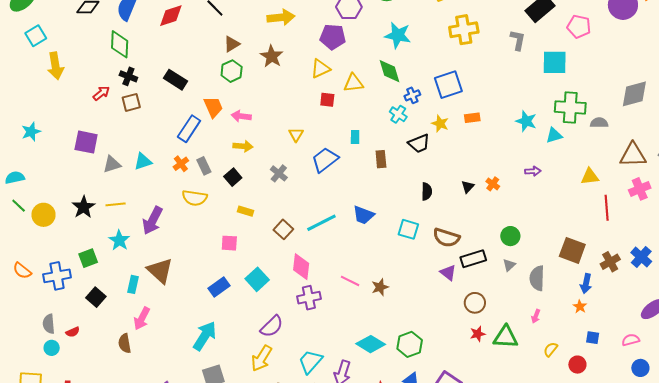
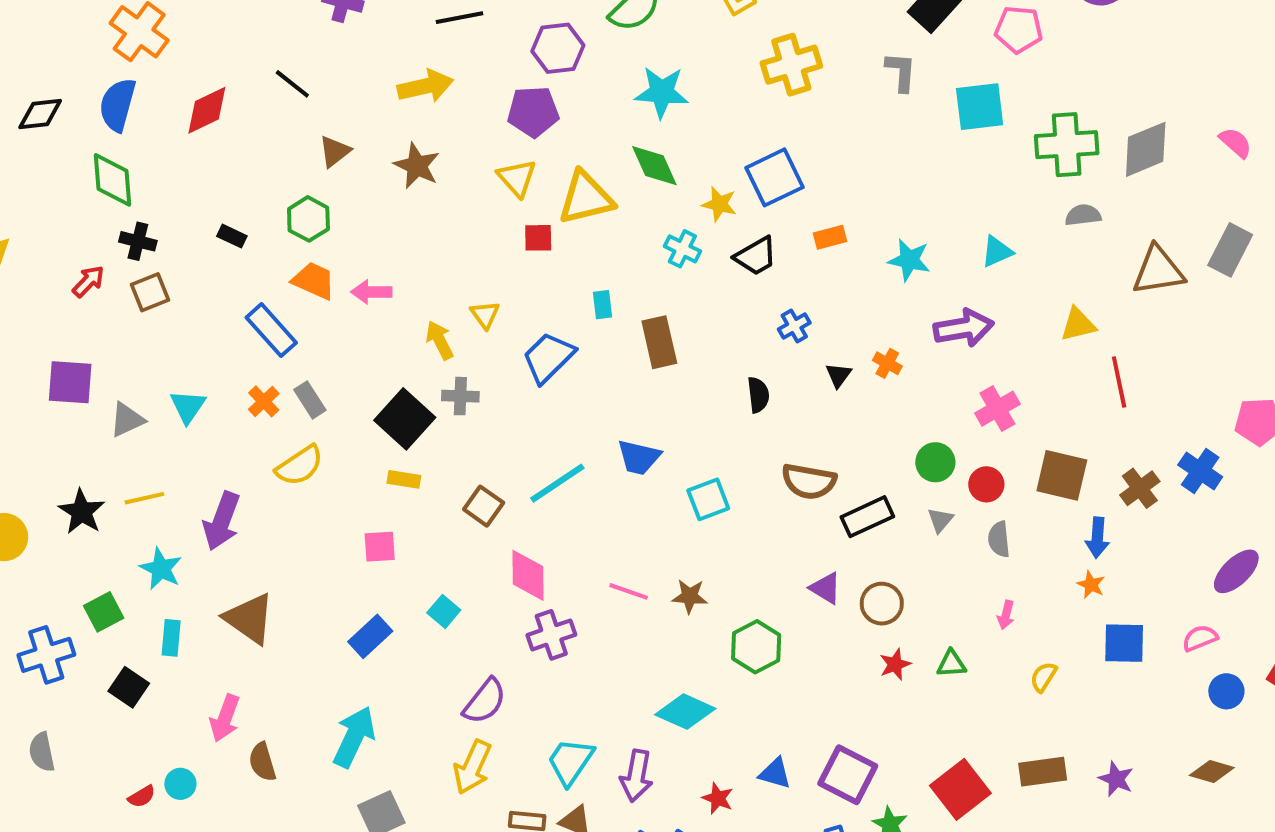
yellow triangle: (321, 69) -> (517, 178), turned -40
green hexagon: (232, 71) -> (308, 219), moved
black rectangle: (175, 80) -> (232, 236), size x0.6
yellow triangle: (353, 83) -> (586, 198), size x1.4
blue cross: (412, 95) -> (794, 326), moved
orange trapezoid: (213, 107) -> (314, 281), turned -35
green cross: (570, 107) -> (1067, 145), moved
cyan star: (526, 121) -> (909, 260), moved
yellow star: (440, 124) -> (719, 204), moved
blue rectangle: (189, 129) -> (271, 330), turned -68
black trapezoid: (419, 143) -> (756, 256), moved
yellow arrow: (243, 146) -> (440, 340), moved, turned -114
brown rectangle: (381, 159) -> (659, 342), size x1.4
cyan triangle: (143, 161) -> (188, 406), turned -30
purple arrow: (533, 171) -> (964, 328), size x1.8
gray cross: (279, 173) -> (460, 396), turned -30
black square: (233, 177) -> (405, 419), moved, size x1.6
pink cross: (640, 189) -> (997, 409), moved
yellow semicircle: (195, 198) -> (300, 466), turned -35
cyan square: (408, 229) -> (708, 499), moved, turned -30
purple triangle: (448, 273) -> (826, 588), moved
gray semicircle: (537, 278) -> (999, 539), size x0.7
cyan square: (257, 279) -> (444, 611), size x0.7
cyan rectangle: (133, 284) -> (171, 638), moved
brown star: (380, 287) -> (690, 596), turned 30
red semicircle: (73, 332) -> (142, 796), moved
green triangle: (506, 337) -> (951, 664), size x0.6
blue square: (593, 338) -> (1124, 643), size x1.6
brown semicircle: (125, 343) -> (262, 762), moved
green hexagon: (410, 344) -> (756, 647), moved
cyan circle: (52, 348) -> (180, 784), moved
red circle: (577, 365) -> (986, 484), moved

